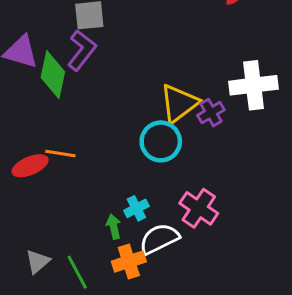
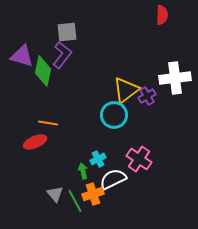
red ellipse: (30, 166) -> (35, 142), moved
gray triangle: (38, 262) -> (55, 194), moved, turned -30
green line: (77, 272) -> (75, 201), moved

